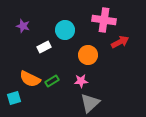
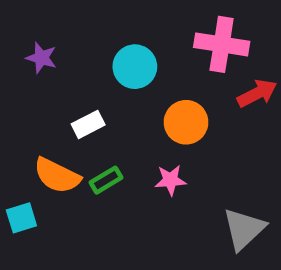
white rectangle: (44, 47) -> (88, 124), moved
gray triangle: (90, 103) -> (244, 229), moved

